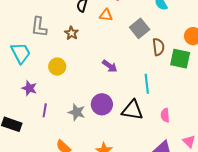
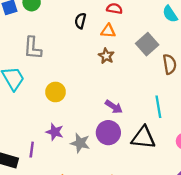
brown star: (71, 33) -> (106, 56), moved
purple arrow: (110, 66) -> (114, 107), moved
purple star: (29, 88) -> (55, 132), moved
purple line: (45, 110) -> (32, 150), moved

